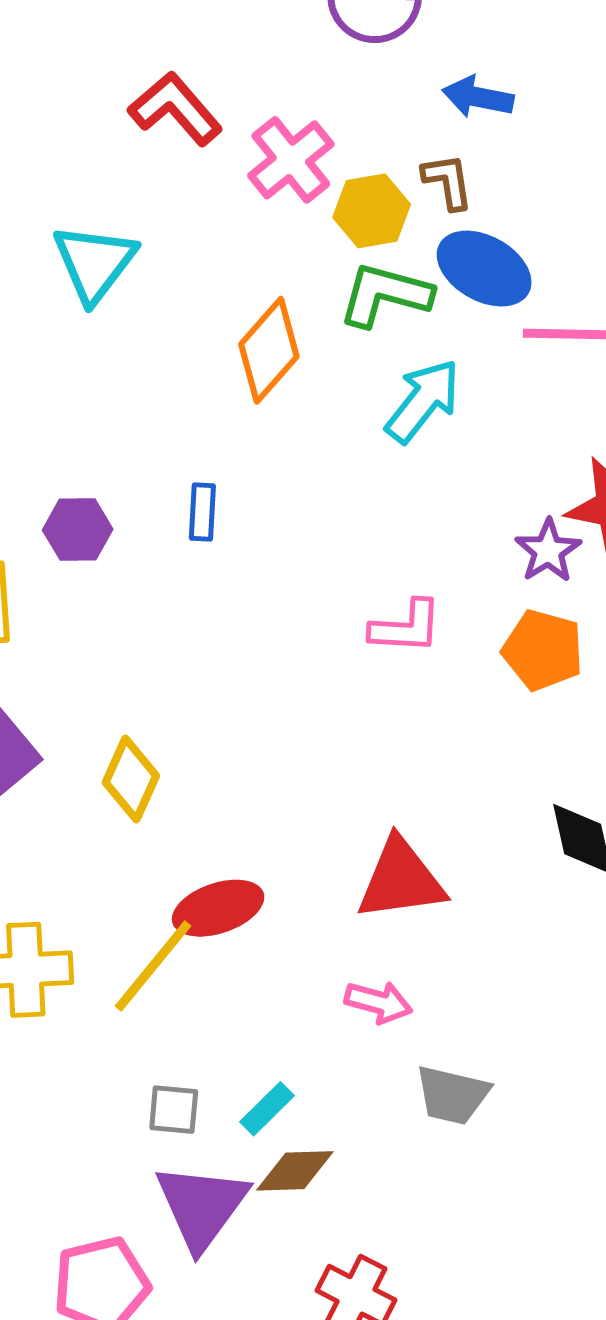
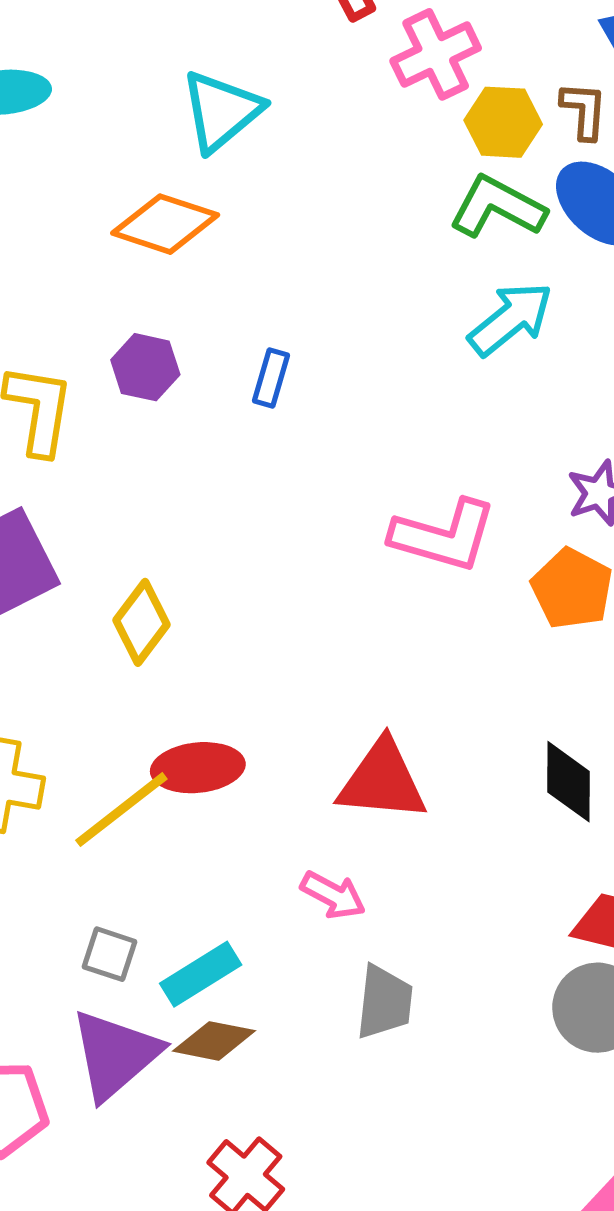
orange diamond: (269, 350) -> (165, 224), moved, turned 54
pink L-shape: (406, 627) -> (444, 536), size x1.4
gray trapezoid: (452, 1095) -> (384, 1002), turned -110
cyan rectangle: (267, 1109) -> (201, 974), size x1.4

